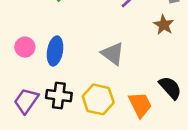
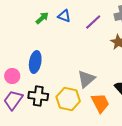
pink circle: (25, 47) -> (12, 76), moved
gray triangle: (113, 54) -> (86, 79), moved, turned 42

